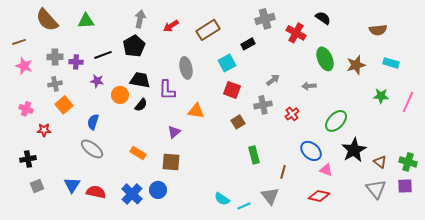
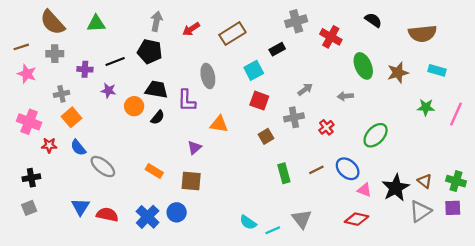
black semicircle: (323, 18) -> (373, 20), moved
brown semicircle: (378, 30) -> (422, 34), size x1.4
black pentagon: (134, 46) -> (150, 51), turned -30
gray cross: (55, 57) -> (55, 54), moved
pink cross: (26, 109) -> (29, 122), size x1.5
blue semicircle: (93, 122) -> (78, 148), moved, turned -56
black star: (354, 150) -> (396, 188), moved
brown line: (283, 172) -> (316, 170), moved, turned 48
gray square: (37, 186) -> (29, 208), moved
gray triangle: (376, 189) -> (420, 211), turned 35

